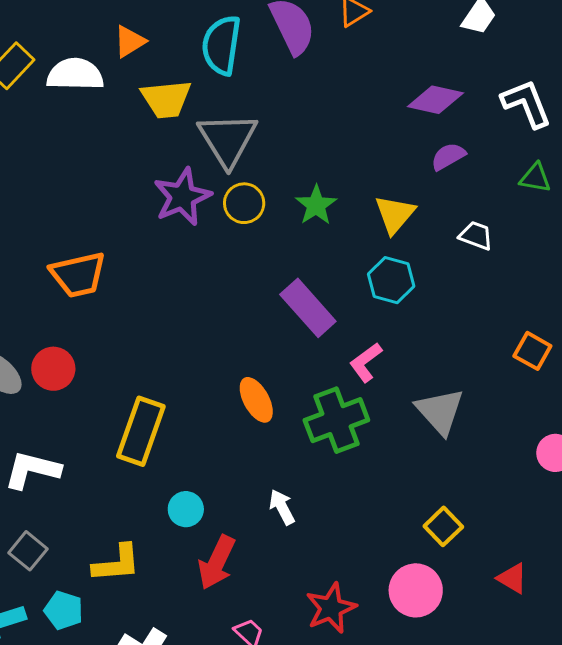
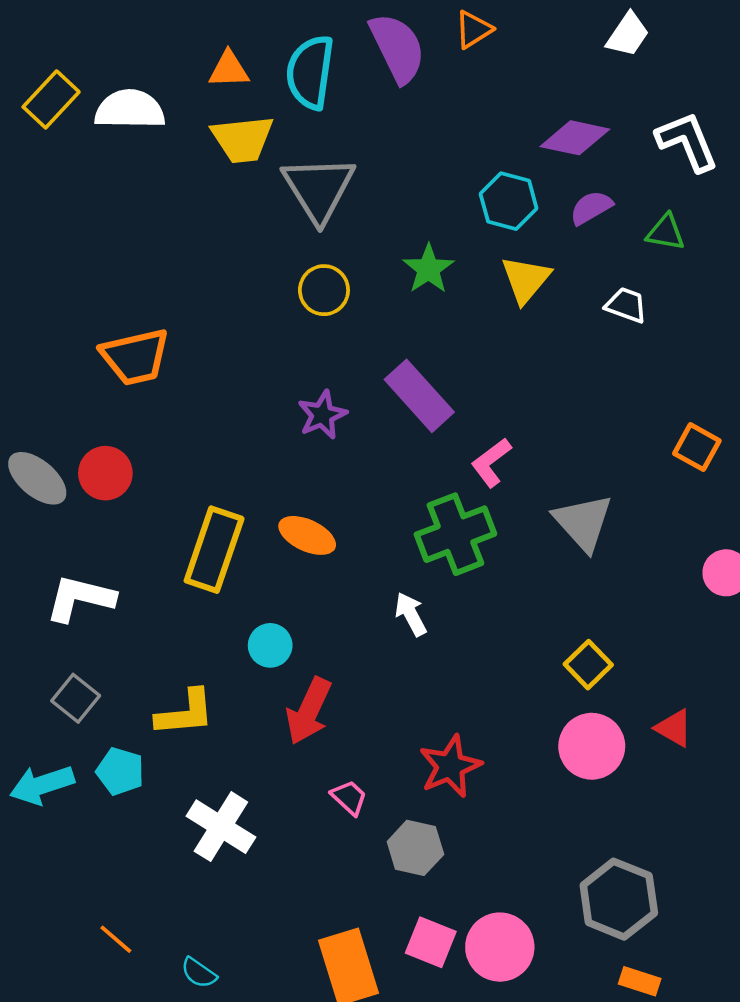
orange triangle: (130, 41) -> (229, 70), moved, turned 30
green triangle: (535, 178) -> (666, 232), moved
purple star: (182, 197) -> (322, 415), moved, size x0.7
yellow circle: (244, 203) -> (324, 290), moved
cyan hexagon: (391, 280) -> (509, 201), moved
orange ellipse: (256, 400) -> (307, 535), moved, turned -36
white arrow: (282, 507) -> (411, 614), moved
pink circle: (416, 590) -> (592, 746), moved

